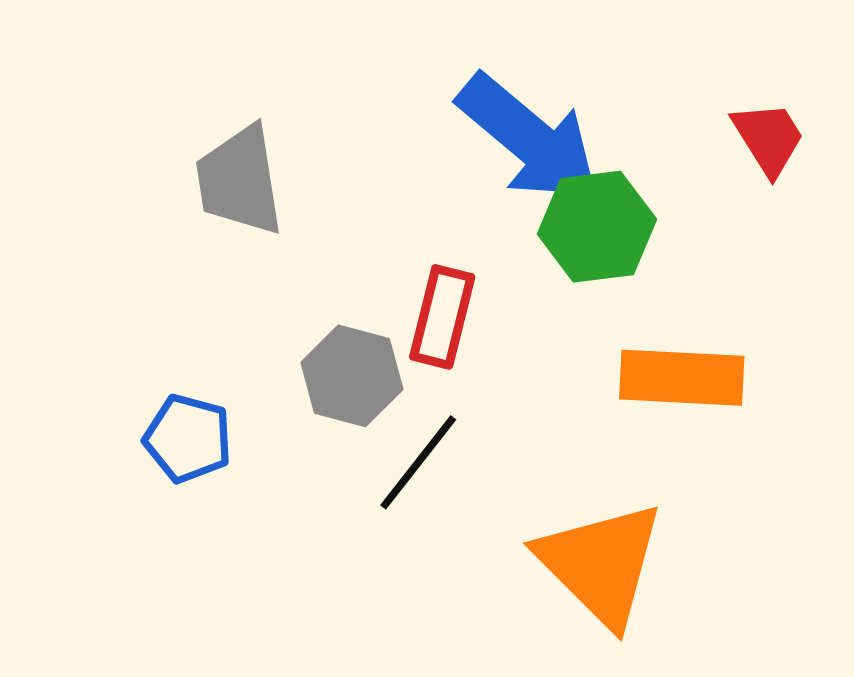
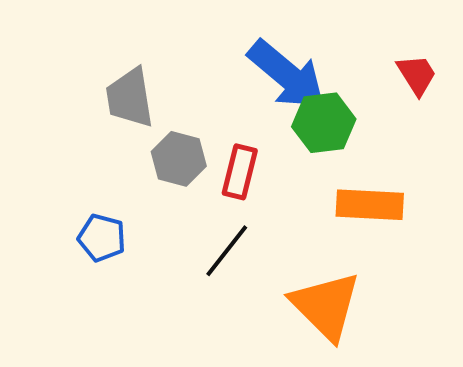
gray hexagon: (352, 376) -> (179, 159), moved

